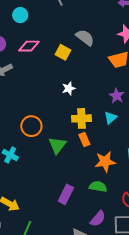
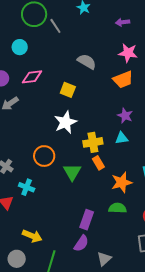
yellow square: (63, 52) -> (68, 90), moved
white star: (69, 88) -> (65, 122), moved, size x1.6
cyan triangle: (110, 118) -> (122, 138), turned 40
purple semicircle: (98, 219) -> (81, 243), moved

